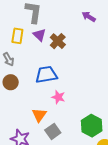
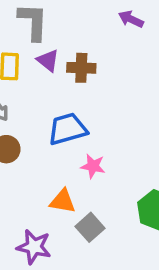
brown cross: (58, 41) -> (81, 68), turned -35
orange triangle: (39, 115) -> (63, 201), turned -49

